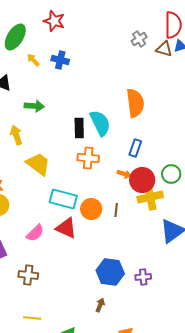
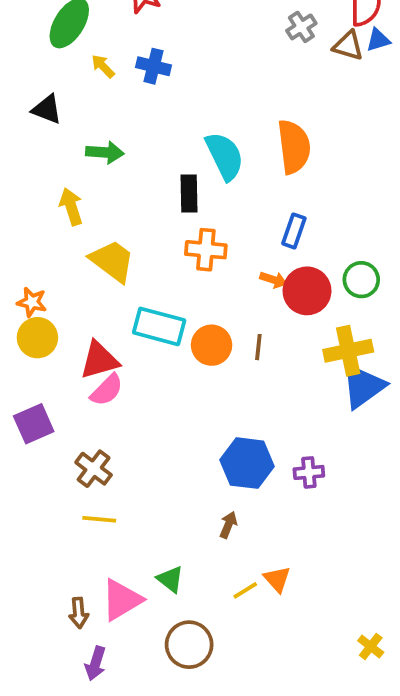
cyan semicircle: (100, 123) -> (225, 156), moved
yellow cross: (150, 197) -> (348, 351), moved
red triangle: (66, 228) -> (99, 360), moved, turned -40
brown cross: (28, 275) -> (94, 469), turned 30
yellow line: (32, 318) -> (99, 519), moved

